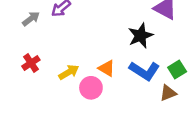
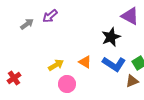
red cross: (31, 63) -> (14, 78), moved
pink circle: (91, 88) -> (67, 84), moved

